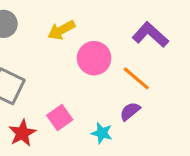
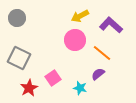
yellow arrow: (61, 30) -> (80, 16), moved

